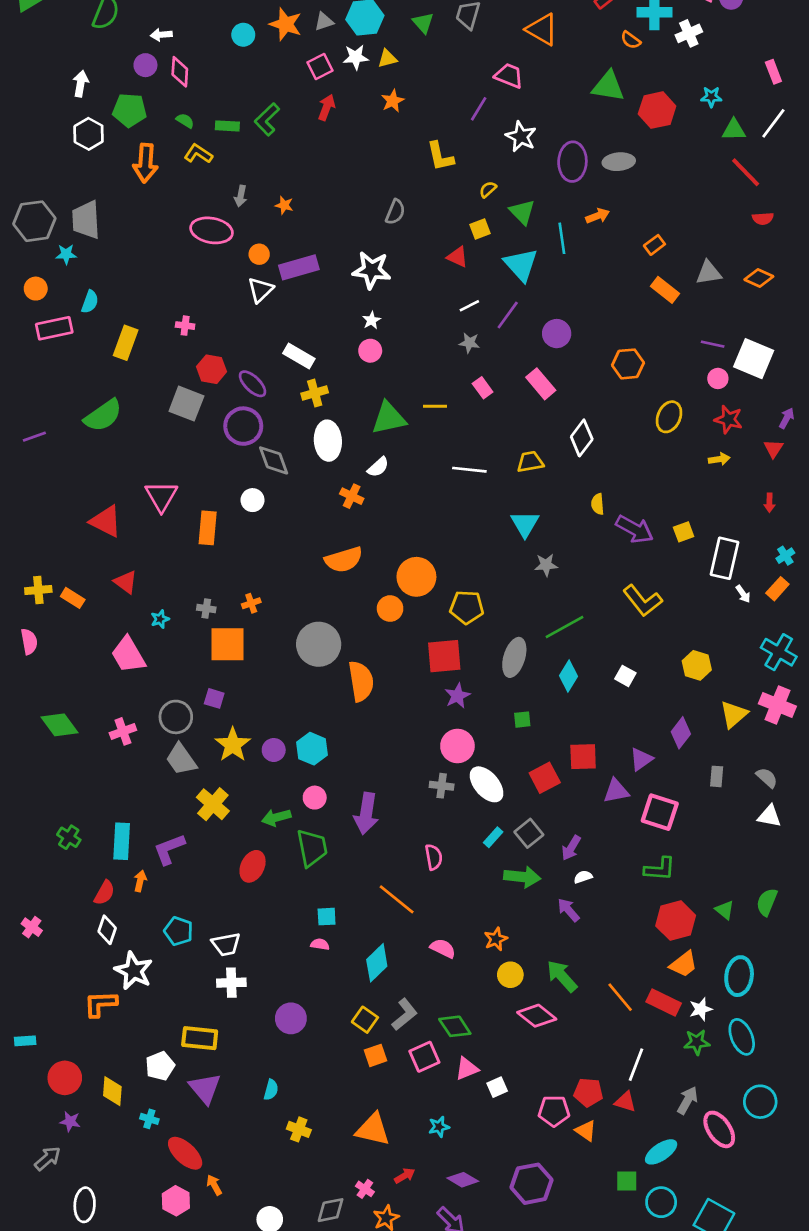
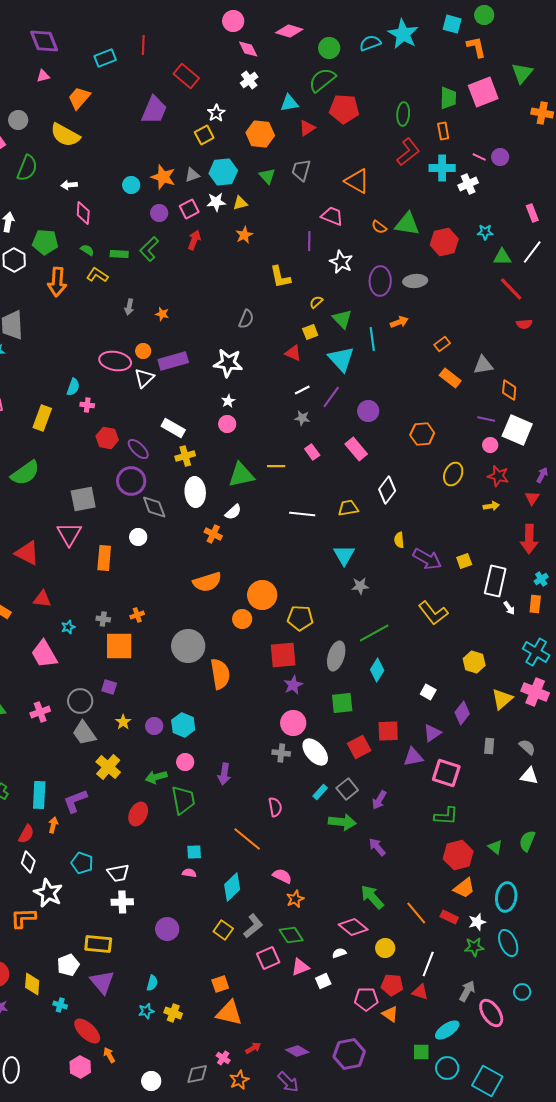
orange semicircle: (631, 40) -> (379, 227), moved
purple circle: (145, 65) -> (159, 213), moved
purple line: (479, 109) -> (309, 241), turned -30
pink ellipse: (212, 230) -> (115, 361), moved
orange diamond: (759, 278) -> (509, 390), moved, turned 70
cyan semicircle: (90, 302) -> (73, 387), moved
gray square: (186, 404) -> (83, 499), moved, turned -32
red arrow: (769, 503) -> (529, 539), size x2.0
red triangle: (126, 582) -> (42, 599), turned -30
orange rectangle: (777, 589) -> (535, 604), turned -36
white square: (625, 676) -> (428, 692), moved
green square: (522, 720) -> (342, 703), size x1.6
yellow star: (233, 745) -> (123, 722), size x0.6
purple arrow: (366, 813) -> (224, 774), size x0.7
white semicircle: (583, 877) -> (339, 953), moved
orange star: (496, 939) -> (295, 899), moved
yellow circle: (510, 975) -> (385, 948), moved
red rectangle: (664, 1003) -> (449, 917), size x0.7
orange square: (375, 1055) -> (220, 984), moved
cyan circle: (760, 1102) -> (522, 992), size x0.7
cyan star: (439, 1127) -> (146, 1011), moved

